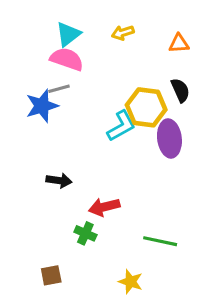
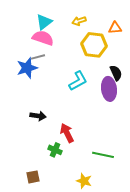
black semicircle: (180, 90) -> (116, 73), moved
yellow hexagon: (146, 107) -> (94, 45), moved
red arrow: (104, 207) -> (67, 133), turned 78

